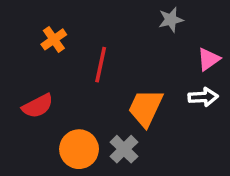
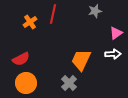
red line: (101, 65) -> (53, 14), moved
orange circle: (79, 149) -> (26, 83), moved

